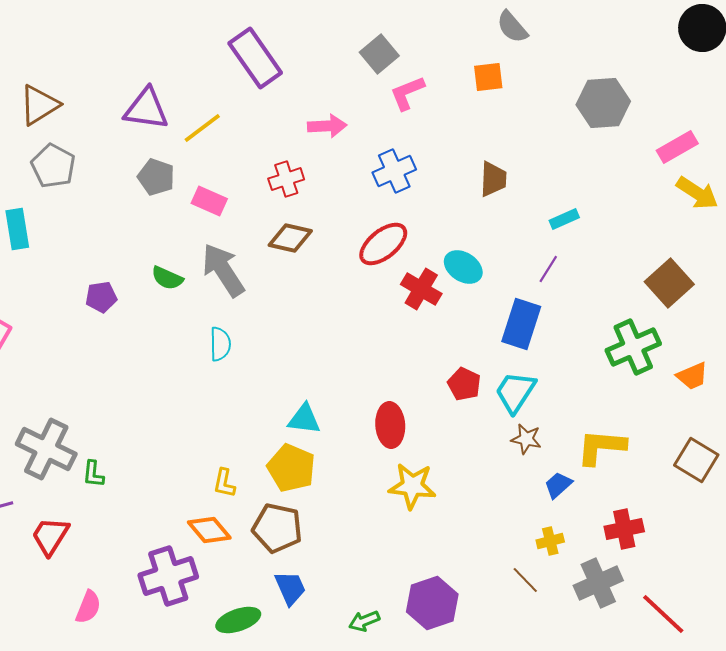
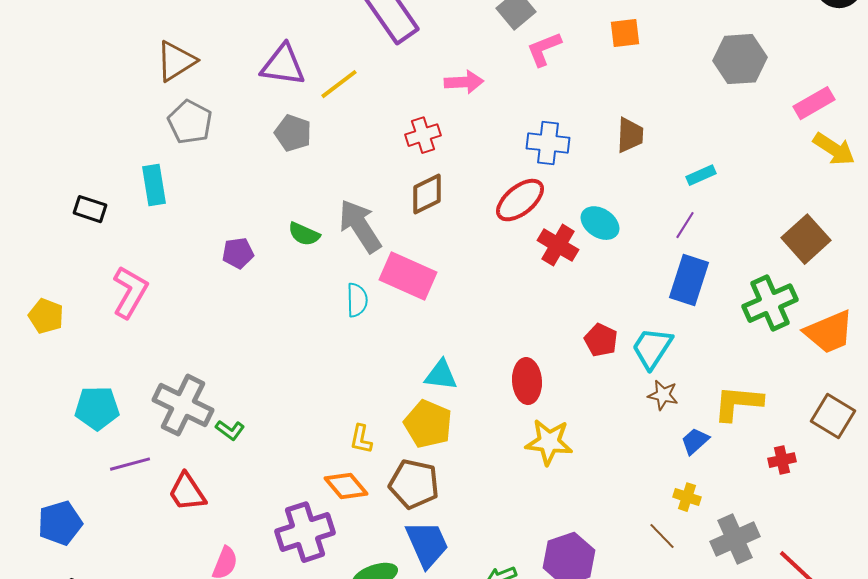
blue cross: (394, 171) -> (548, 143), moved, turned 30
pink rectangle: (209, 201) -> (408, 276), moved, size x1.6
brown diamond: (290, 238) -> (427, 194), turned -39
blue rectangle: (521, 324) -> (689, 280), moved
orange trapezoid: (692, 376) -> (829, 332), size x1.6
green L-shape: (93, 474) -> (230, 430), turned -60
red cross: (624, 529) -> (782, 460), moved, size x0.7
red trapezoid: (50, 536) -> (187, 492), turned -66
yellow cross: (550, 541) -> (687, 497), turned 32
blue trapezoid: (290, 588) -> (427, 544), size x1.4

